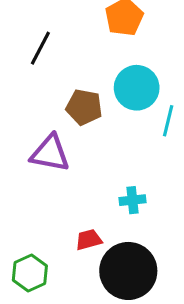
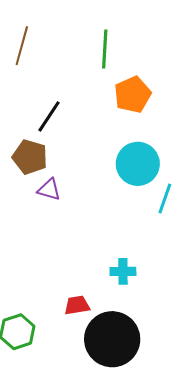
brown pentagon: (84, 107) -> (30, 157), moved
purple triangle: (50, 153) -> (49, 190), moved, size x0.6

